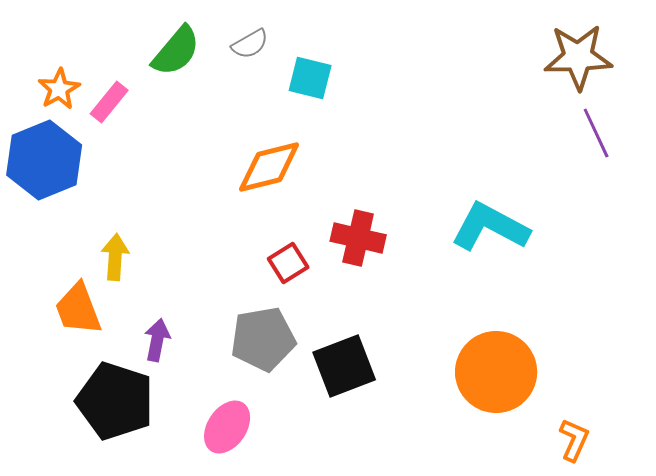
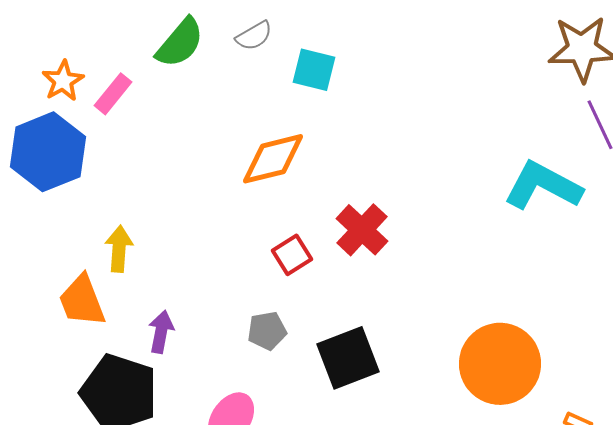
cyan L-shape: (490, 227) -> (543, 186), moved
red cross: (358, 238) -> (362, 230), turned 30
gray pentagon: (263, 339) -> (267, 331), size x0.6

